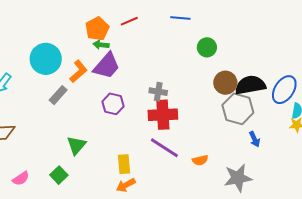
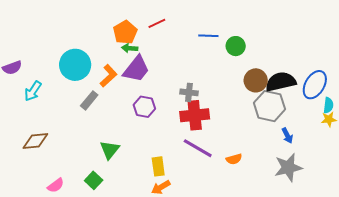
blue line: (180, 18) -> (208, 36), moved
gray star: (238, 178) -> (288, 168), moved

